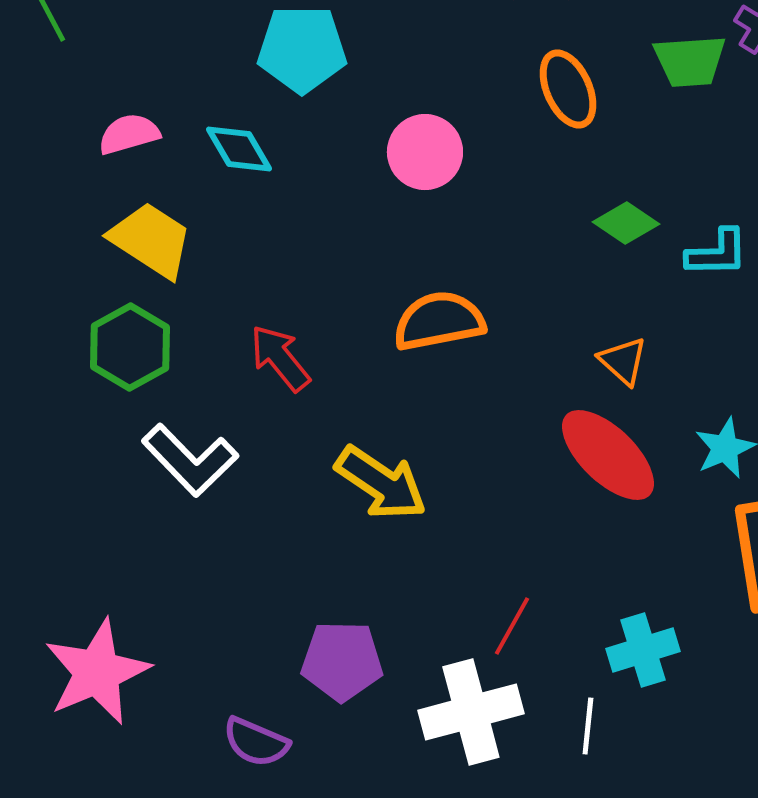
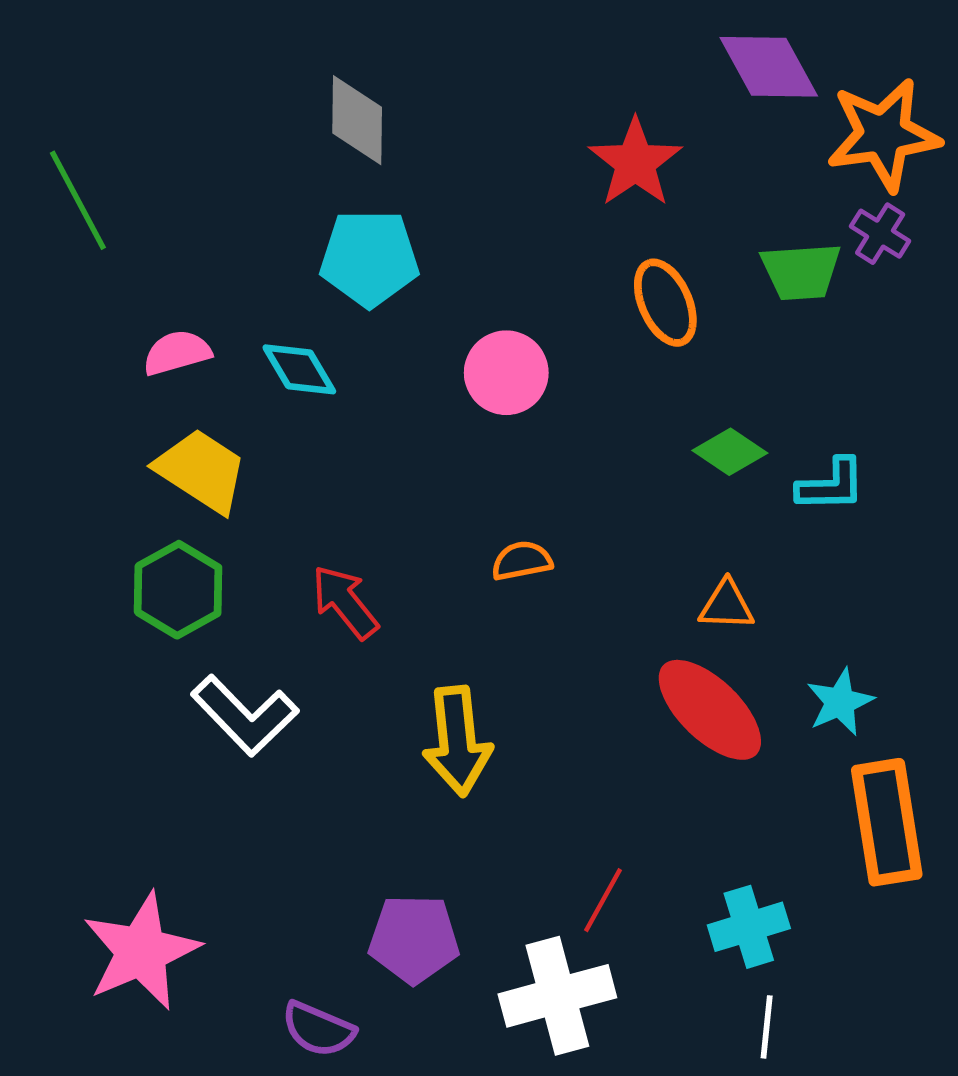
orange semicircle: (439, 321) -> (522, 561), size x0.6
orange triangle: (623, 361) -> (727, 605), turned -40
yellow arrow: (381, 483) -> (457, 741), turned 50
white line: (588, 726) -> (767, 1027), moved

